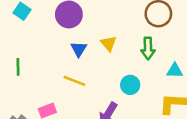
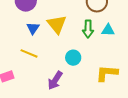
yellow triangle: (109, 43) -> (57, 24), size x1.5
cyan triangle: (175, 71) -> (108, 30), moved

